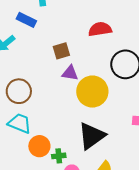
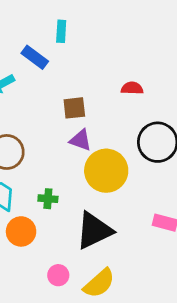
red semicircle: (100, 29) -> (132, 88), size x0.7
green cross: (59, 156) -> (48, 199), moved

